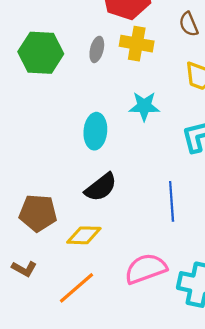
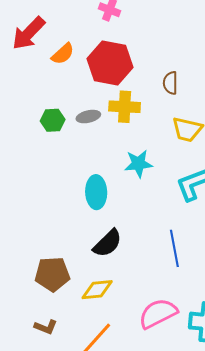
brown semicircle: (189, 24) -> (170, 83), turned 30
gray ellipse: (97, 49) -> (88, 117), turned 70
green hexagon: (41, 53) -> (53, 120), moved, size x0.6

